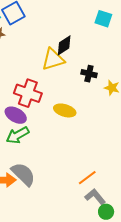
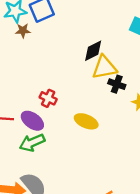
yellow triangle: (53, 59) -> (104, 67), moved
red cross: (28, 93) -> (48, 98), size x0.6

